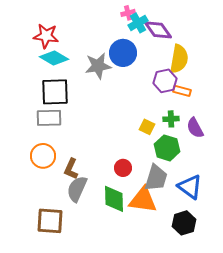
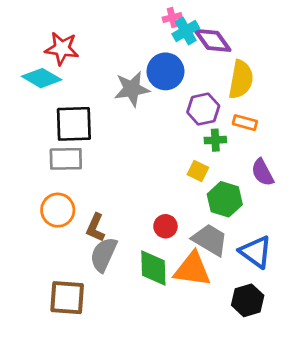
cyan diamond: (54, 58) -> (42, 78), moved
purple hexagon: (165, 81) -> (203, 109), moved
green cross: (171, 119) -> (215, 140), moved
gray trapezoid: (156, 178) -> (210, 240), turned -76

